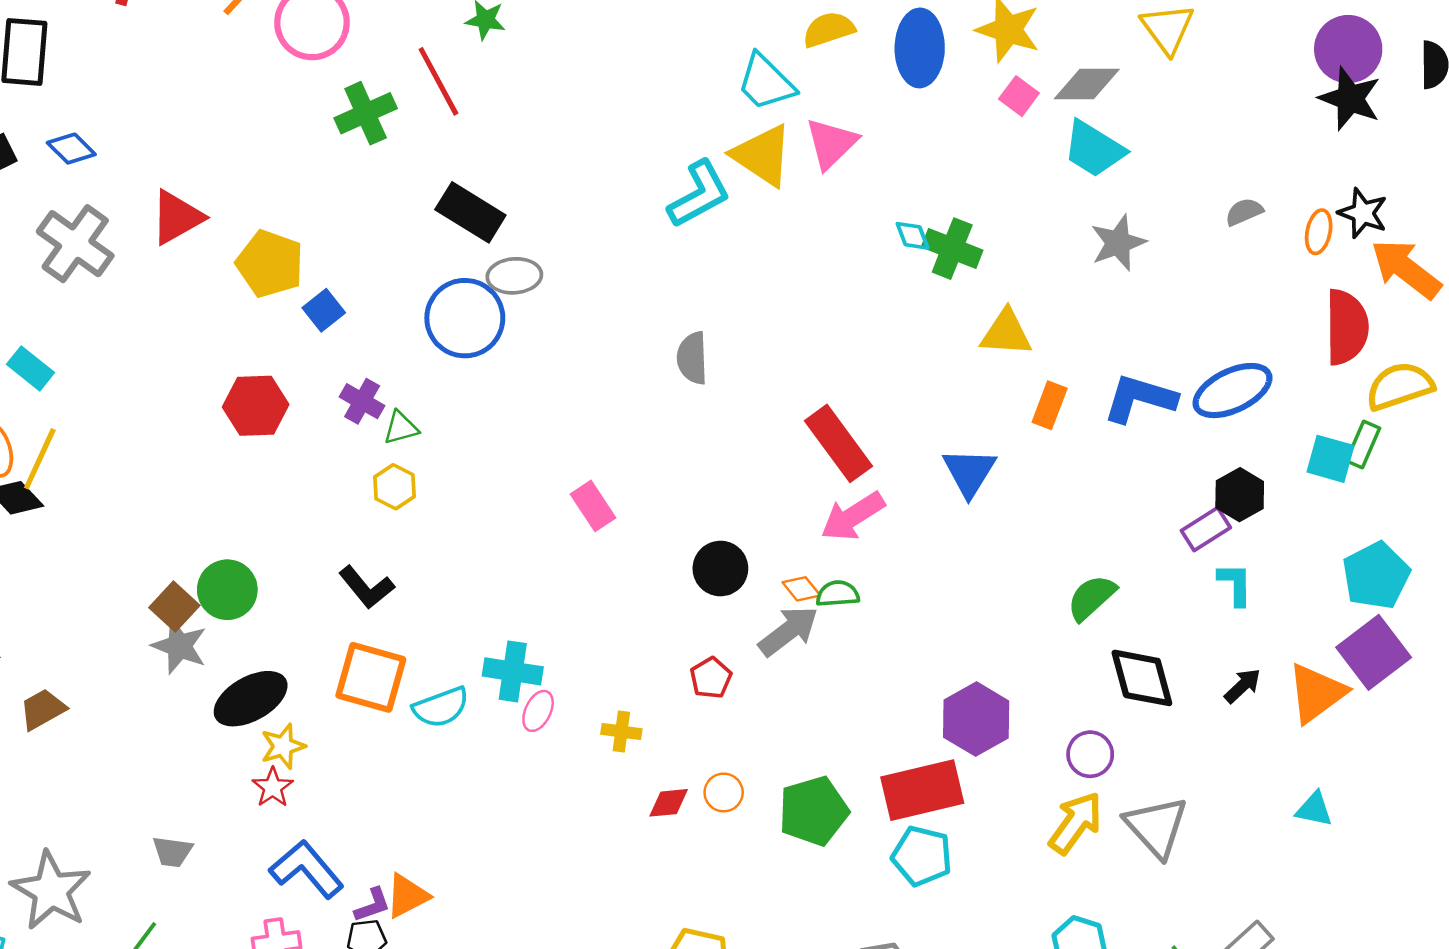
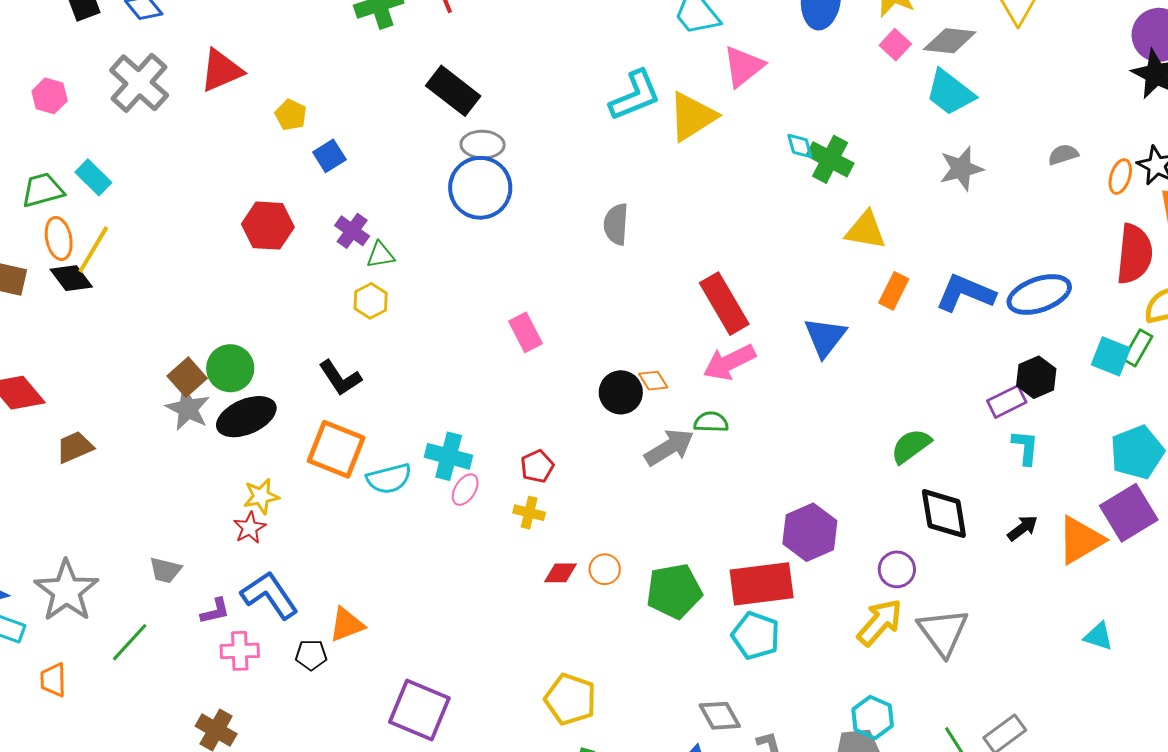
yellow triangle: (762, 155) -> (692, 116), moved, turned 48
yellow pentagon: (270, 264) -> (291, 115), size x0.6
blue circle: (465, 318) -> (480, 188), moved
orange diamond: (801, 589) -> (653, 381), moved
red pentagon: (711, 678) -> (537, 466), moved
black ellipse: (251, 699) -> (246, 417), moved
cyan triangle: (1314, 809) -> (1098, 636), moved
purple L-shape: (373, 905) -> (215, 611), moved

